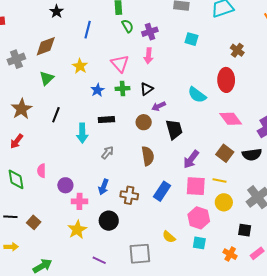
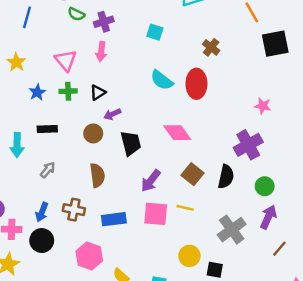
green semicircle: (128, 26) -> (76, 14), turned 144
cyan semicircle: (197, 95) -> (162, 80), moved
pink diamond: (231, 119) -> (177, 133), moved
black semicircle: (252, 154) -> (226, 177), turned -72
blue rectangle: (162, 191) -> (114, 219), turned 48
brown cross: (129, 195) -> (74, 210), moved
yellow circle: (224, 202) -> (189, 256), moved
pink hexagon: (199, 218) -> (89, 256), moved
black circle: (109, 221) -> (42, 241), moved

